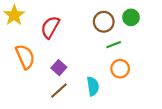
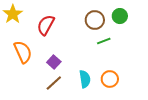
orange circle: (120, 69) -> (110, 79), moved

